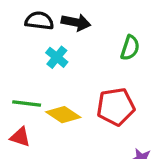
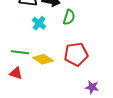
green semicircle: (130, 48) -> (69, 17), moved

